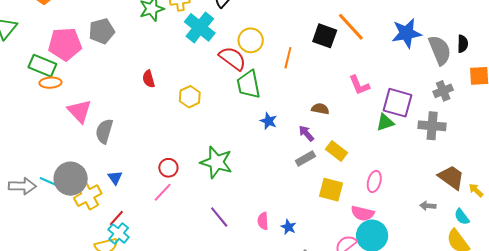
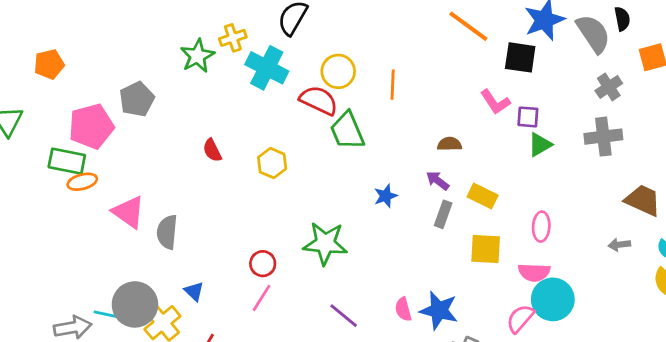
black square: (325, 36) -> (520, 57), moved
purple square: (397, 103) -> (528, 117), moved, size x0.6
blue star: (269, 121) -> (386, 196), moved, turned -30
gray rectangle: (305, 158) -> (443, 214), turned -30
blue star: (288, 227) -> (439, 310), size x1.8

